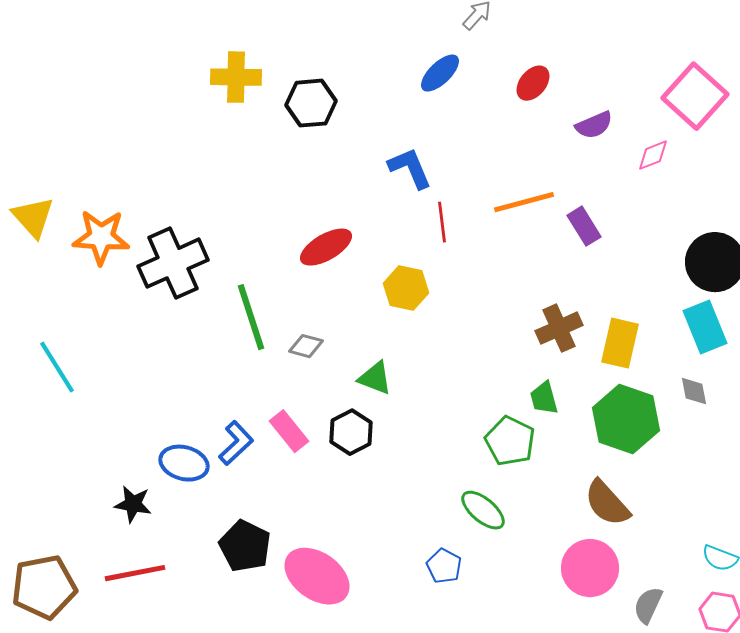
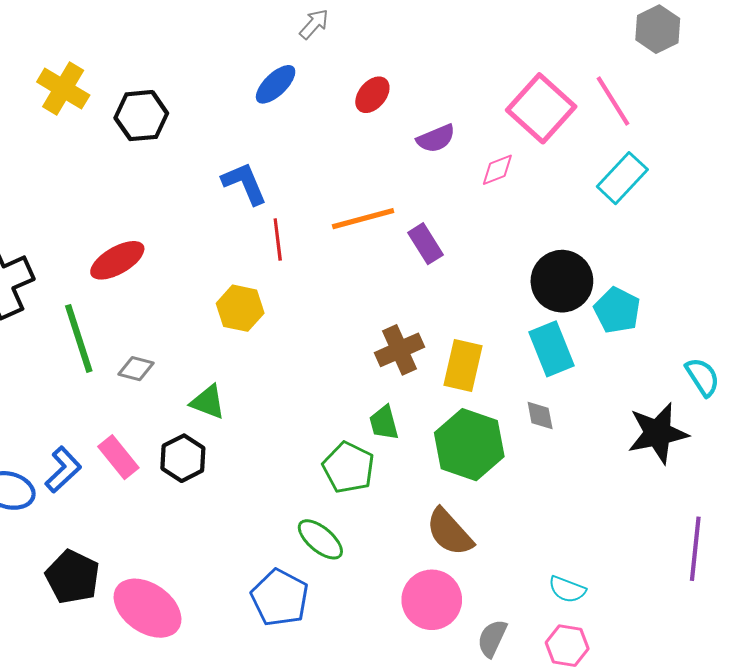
yellow cross: (236, 77) -> (63, 89), turned 30
red ellipse: (326, 247) -> (117, 260), moved
blue pentagon: (444, 566) -> (280, 598), size x1.6

